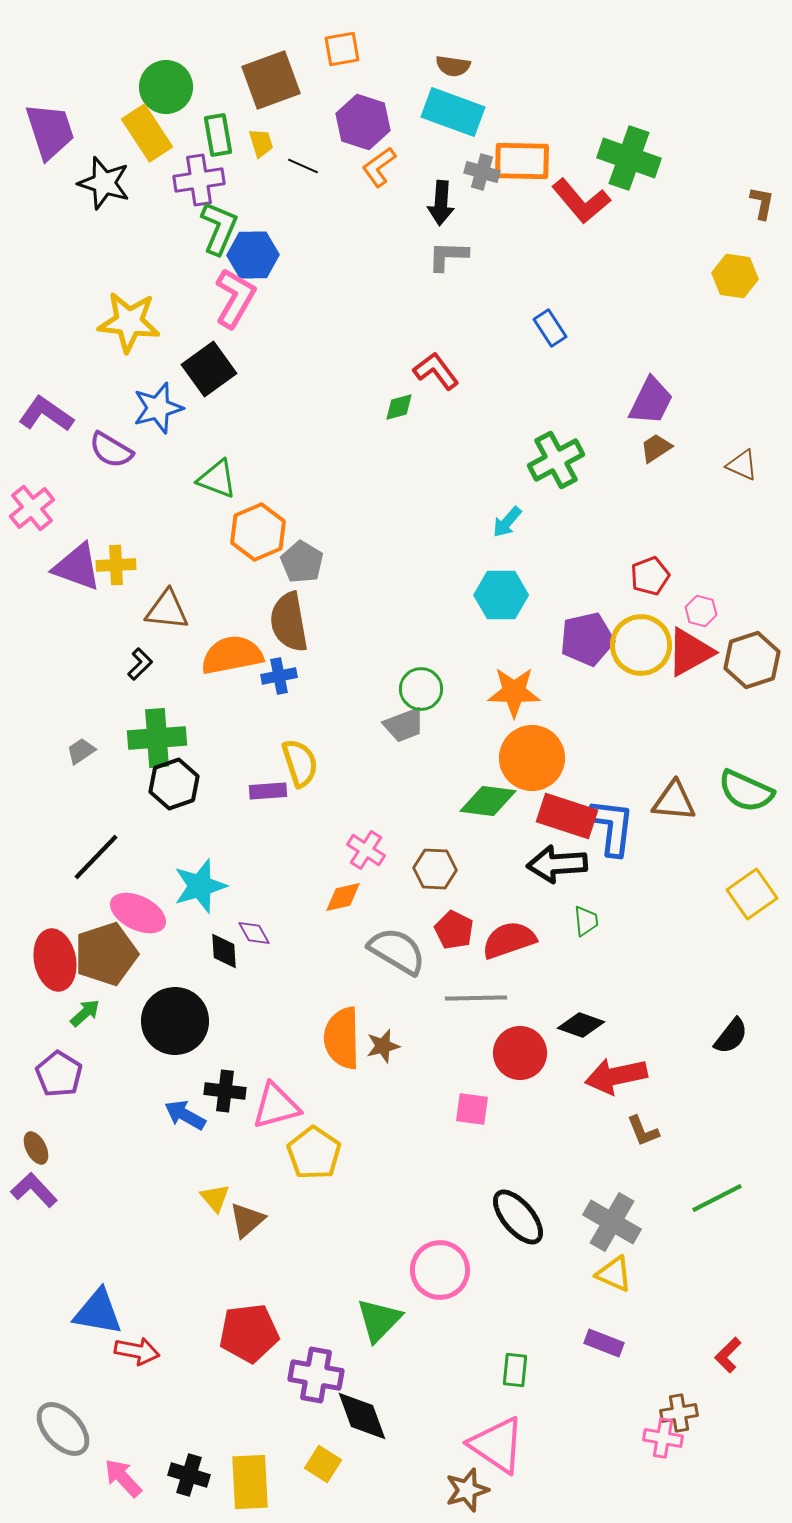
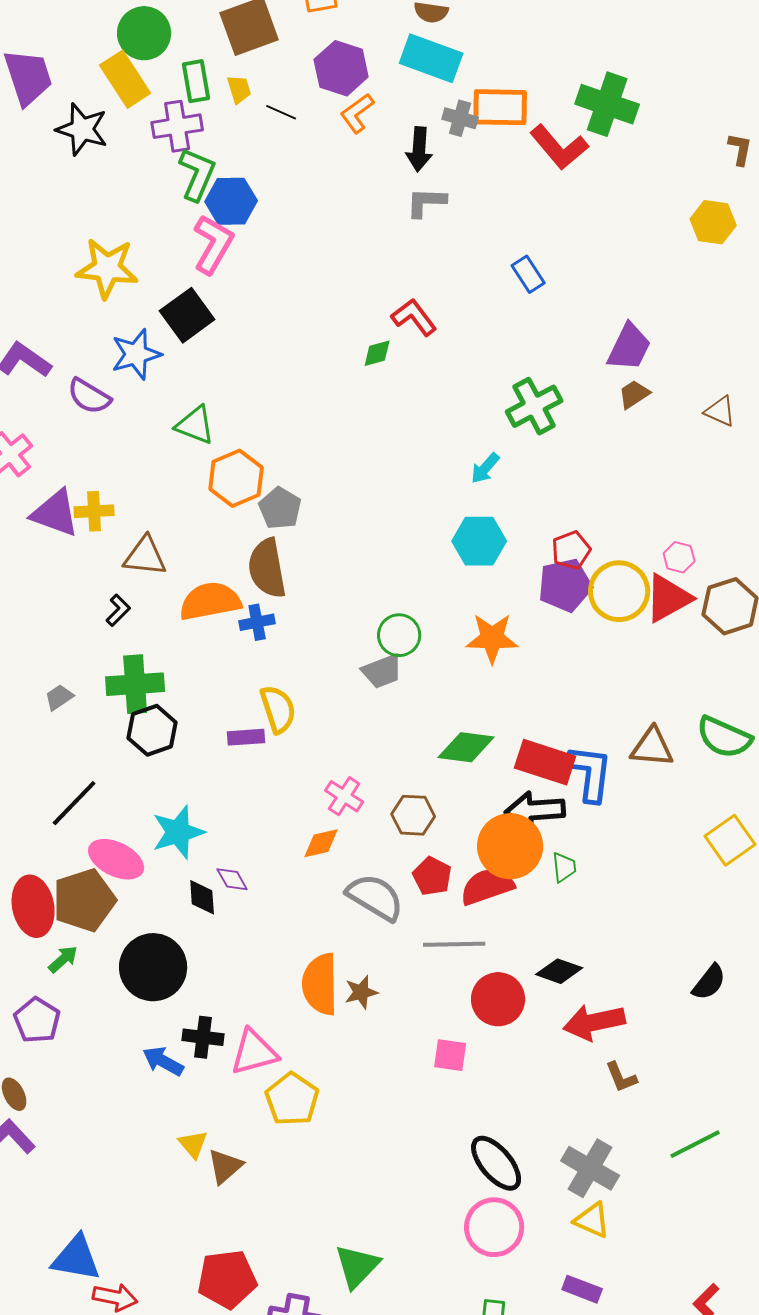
red pentagon: (650, 576) -> (571, 550), moved
orange circle: (532, 758) -> (510, 846), moved
pink circle: (440, 1270) -> (494, 1227), moved

